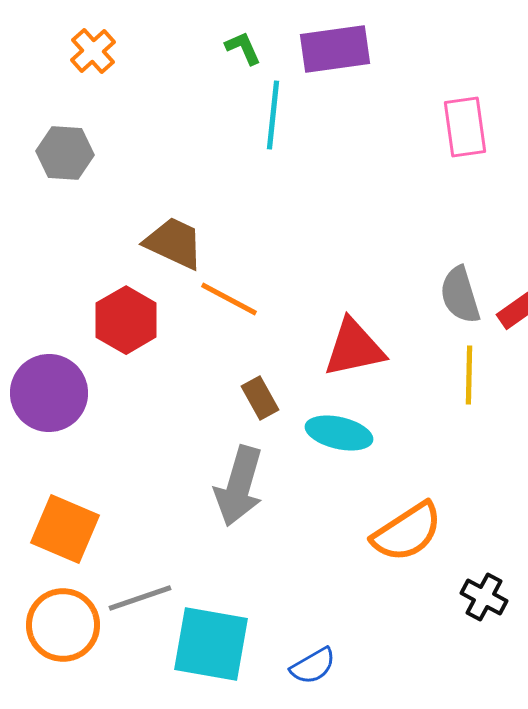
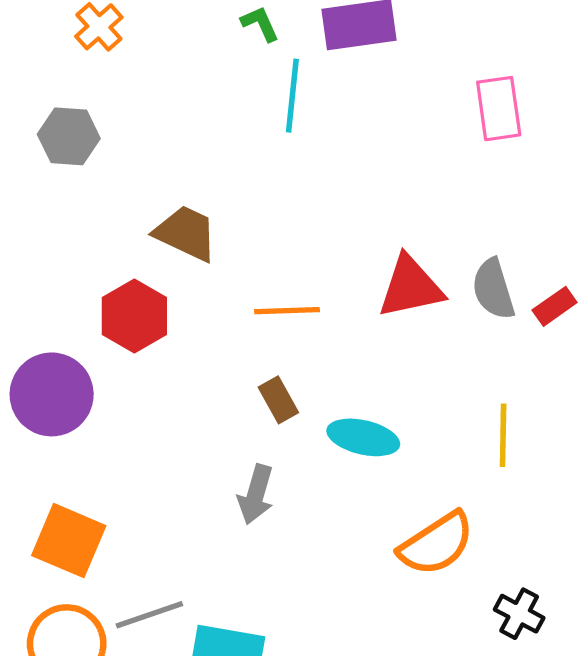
orange line: (229, 299) -> (287, 311), moved, turned -30
red triangle: (354, 348) -> (411, 287), moved
yellow line: (469, 375) -> (503, 435), moved
gray arrow: (239, 486) -> (256, 494), size x0.7

